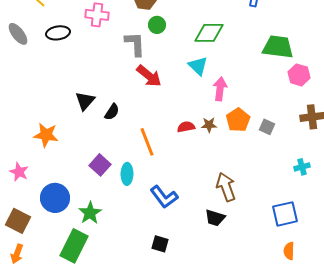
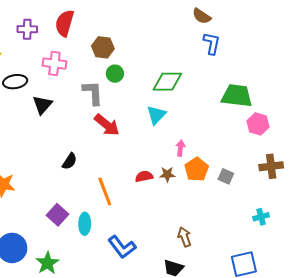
cyan triangle: (198, 66) -> (156, 115), turned 30
pink arrow: (220, 89) -> (180, 148), moved, size x0.7
black triangle: (85, 101) -> (42, 105), moved
brown arrow: (226, 187) -> (184, 237), size x0.7

